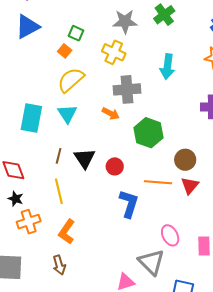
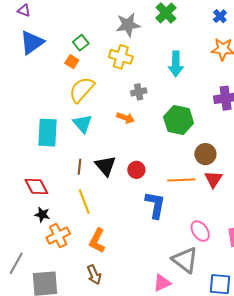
green square: (76, 33) -> (81, 43), turned 35
gray cross: (127, 89) -> (139, 92), size x0.6
green hexagon: (148, 133) -> (179, 120), moved

